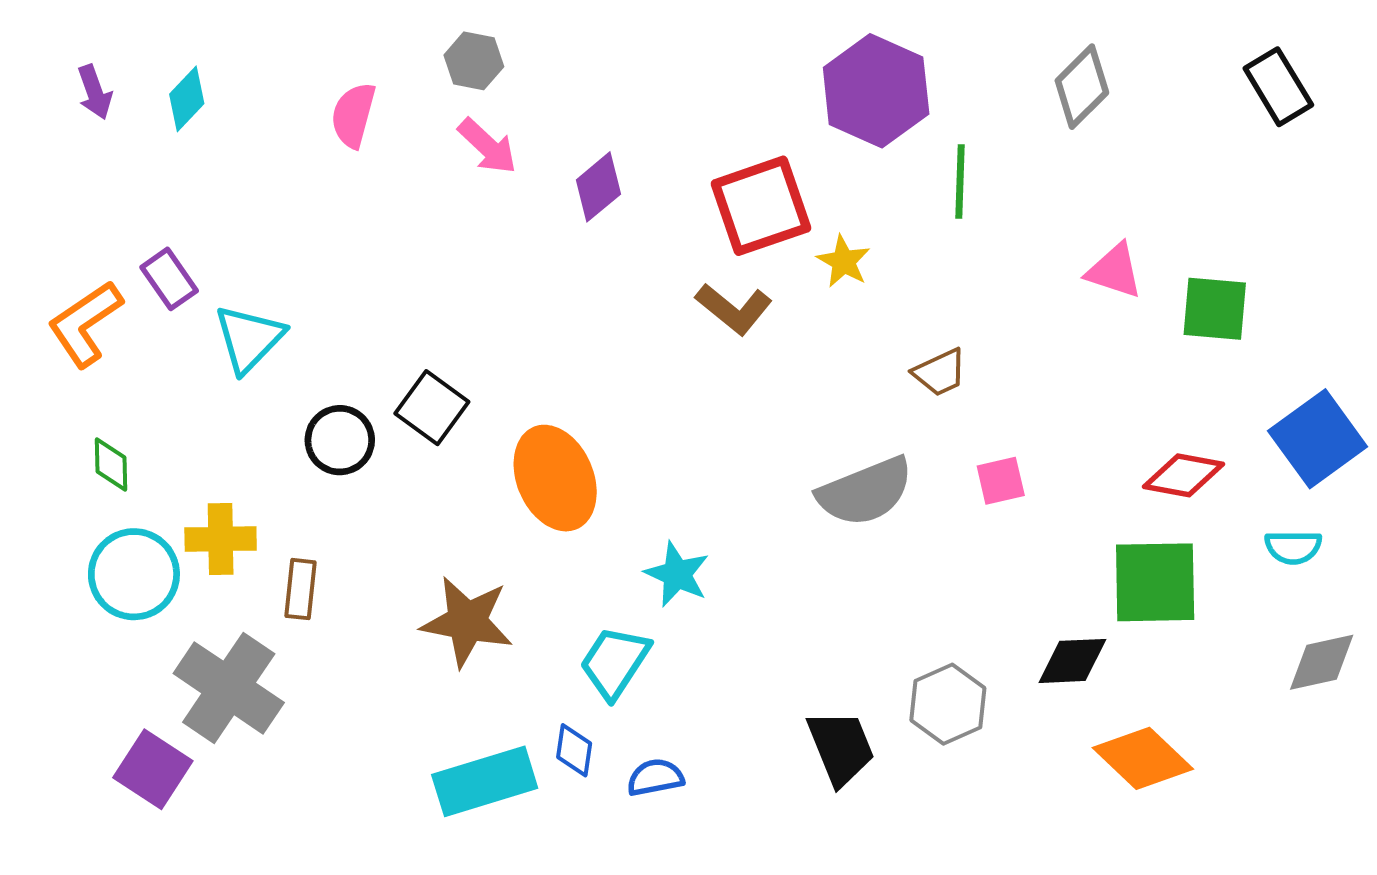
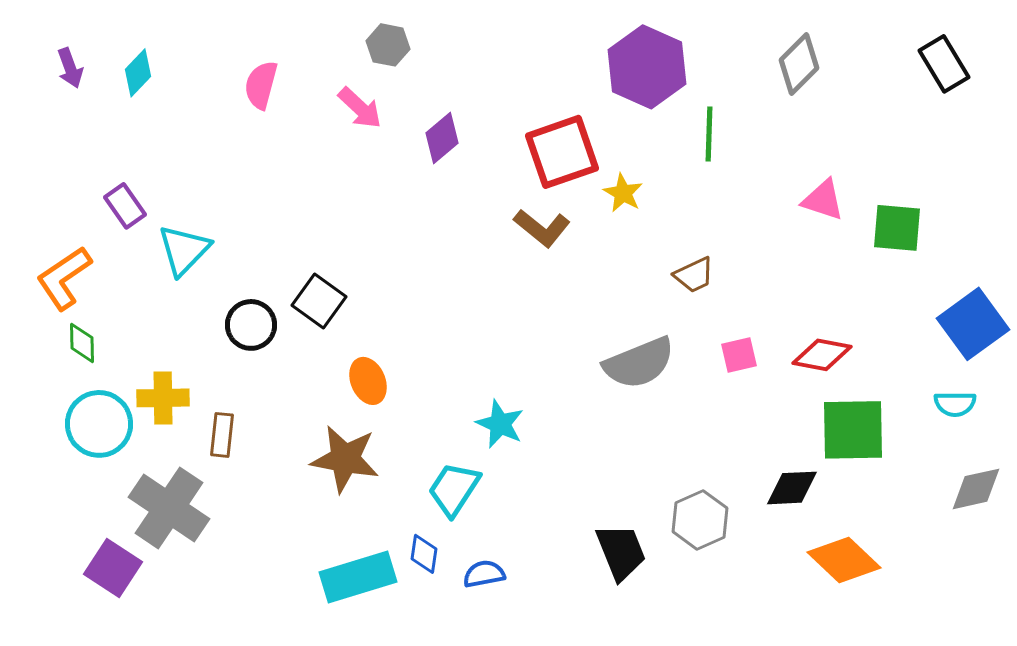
gray hexagon: (474, 61) -> (388, 45), moved
orange L-shape: (85, 324) -> (64, 278), moved
red diamond: (1183, 475) -> (822, 355), moved
orange ellipse: (555, 478) -> (368, 381), moved, size x0.6

